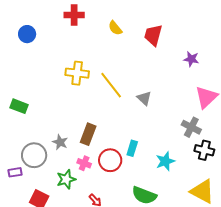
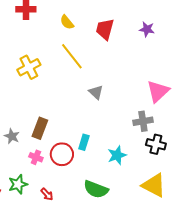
purple star: (191, 59) -> (147, 29), moved
yellow cross: (77, 73) -> (29, 67), turned -35
yellow line: (111, 85) -> (72, 56), moved
gray cross: (191, 127) -> (143, 121), turned -36
green star: (66, 179) -> (18, 184), moved

